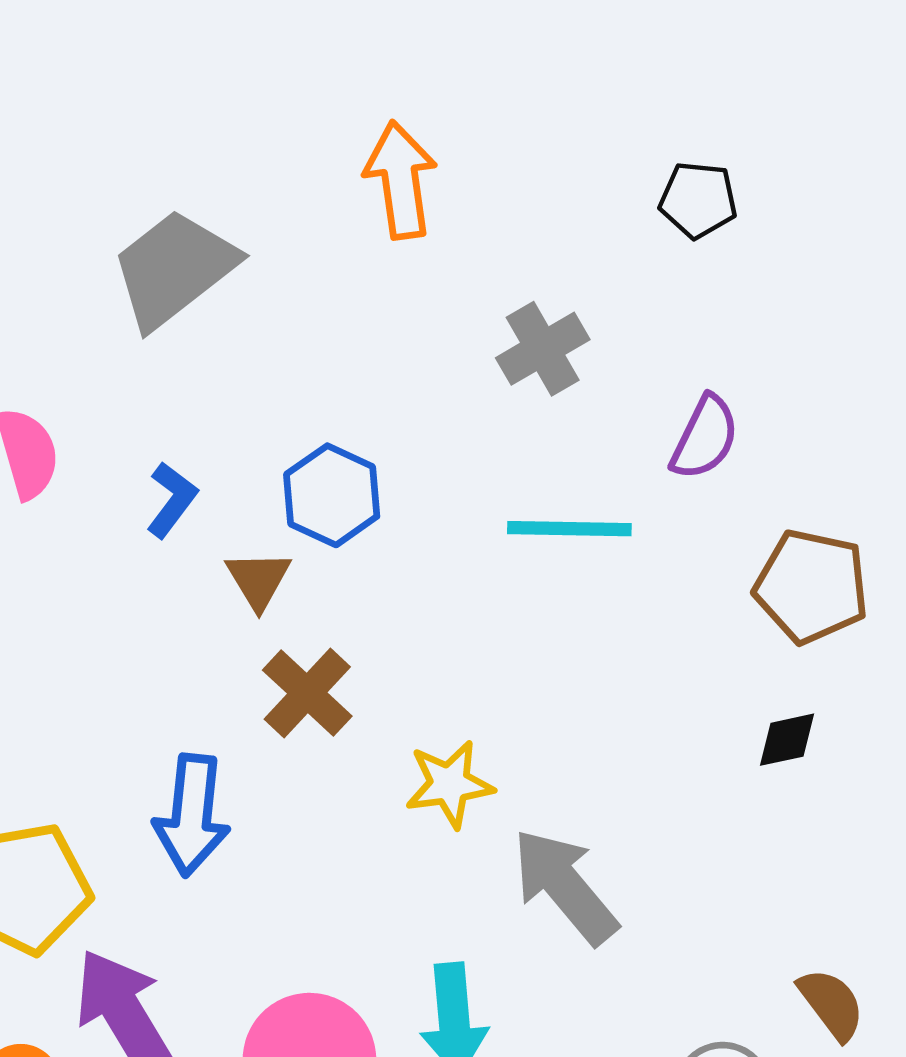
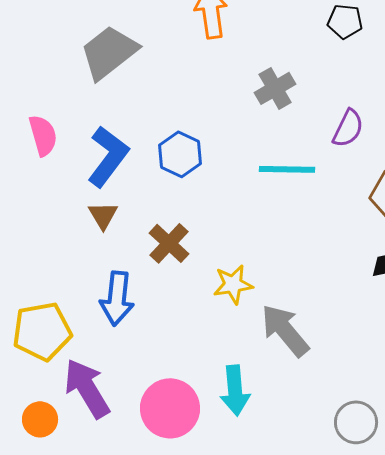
blue L-shape: (172, 500) -> (108, 156), size x1.8
brown triangle: (258, 580) -> (103, 215), moved

